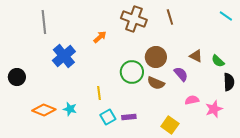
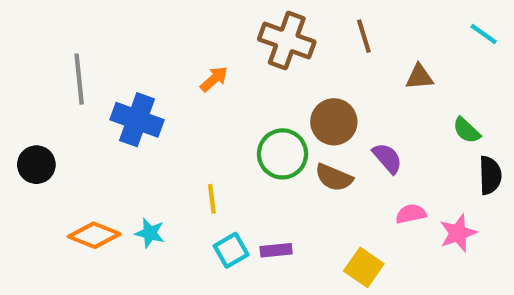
gray line: (44, 22) -> (79, 79), moved
blue cross: (64, 56) -> (137, 120), turned -30
brown triangle: (196, 56) -> (419, 77), moved, turned -32

